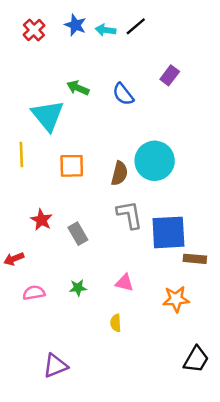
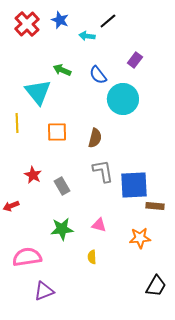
red cross: (34, 30) -> (27, 24), size x1.4
cyan arrow: (106, 30) -> (87, 36), moved
cyan circle: (155, 161) -> (123, 99), moved
green star: (78, 288) -> (62, 229), size x1.6
pink semicircle: (34, 293) -> (27, 257), moved, size x1.6

